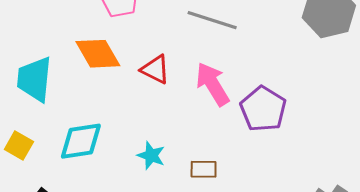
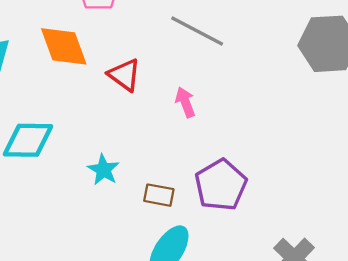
pink arrow: (213, 84) -> (185, 102), size x0.6
purple pentagon: (263, 109) -> (221, 185), moved

